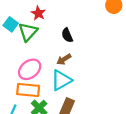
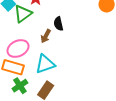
brown arrow: (64, 59) -> (46, 36), moved, turned -40

